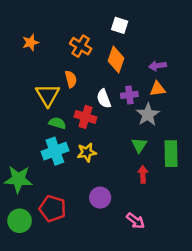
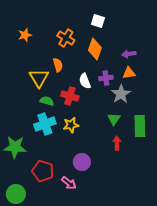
green circle: (20, 221) -> (16, 194), moved
pink arrow: (136, 221) -> (69, 183), moved

